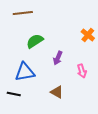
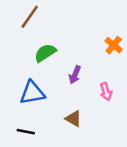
brown line: (23, 13) -> (30, 17), turned -48
black line: (14, 94) -> (26, 132), moved

